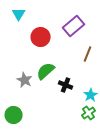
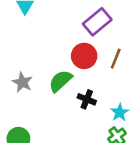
red circle: (41, 37) -> (84, 56), moved
gray star: (25, 80) -> (22, 82), moved

